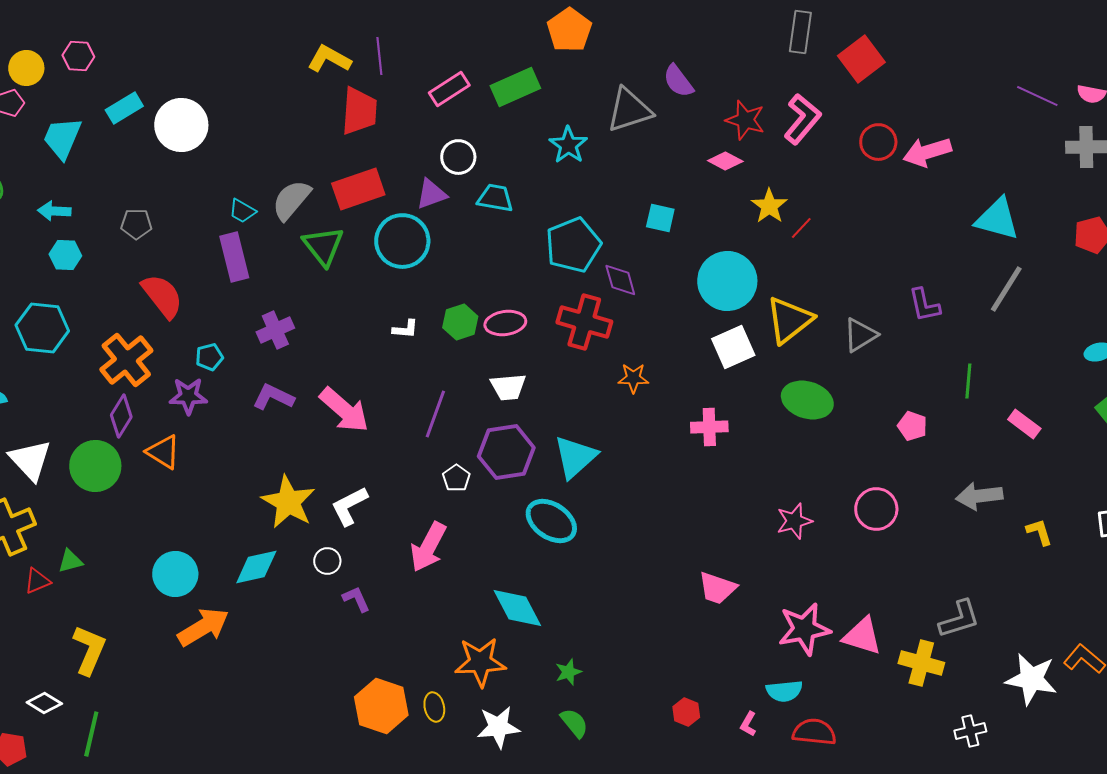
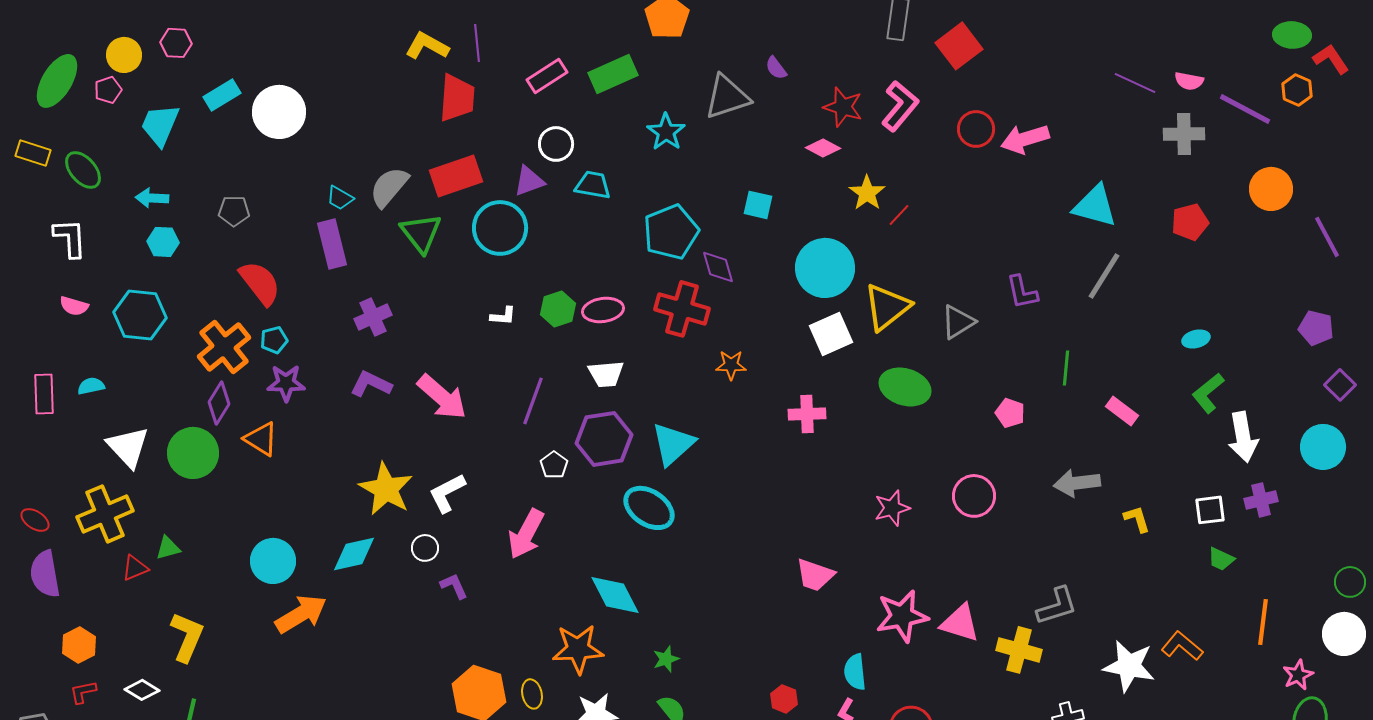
purple semicircle: (678, 81) -> (776, 68), size x0.7
cyan pentagon: (209, 357) -> (274, 340), moved
cyan semicircle: (784, 691) -> (855, 672), moved, turned 90

